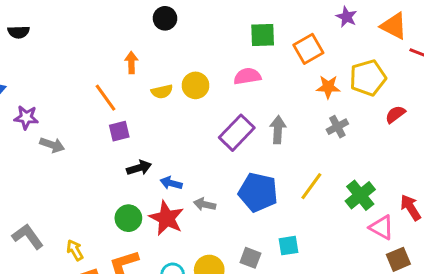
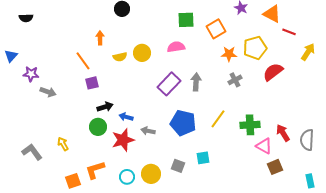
red semicircle: (395, 114) -> (273, 72), size x1.5
green cross: (360, 195) -> (250, 125), turned 36
green circle: (128, 218) -> (98, 127), moved
red star: (167, 218) -> (123, 140), turned 30
yellow arrow: (75, 250) -> (63, 144), moved

